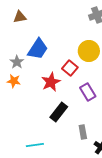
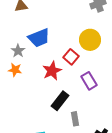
blue trapezoid: (38, 49) -> (39, 38), turned 35
gray rectangle: (83, 132) -> (75, 119), moved

